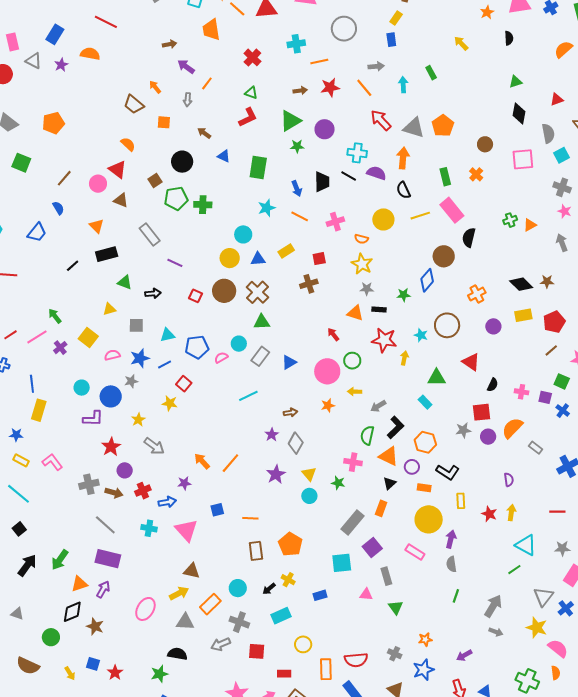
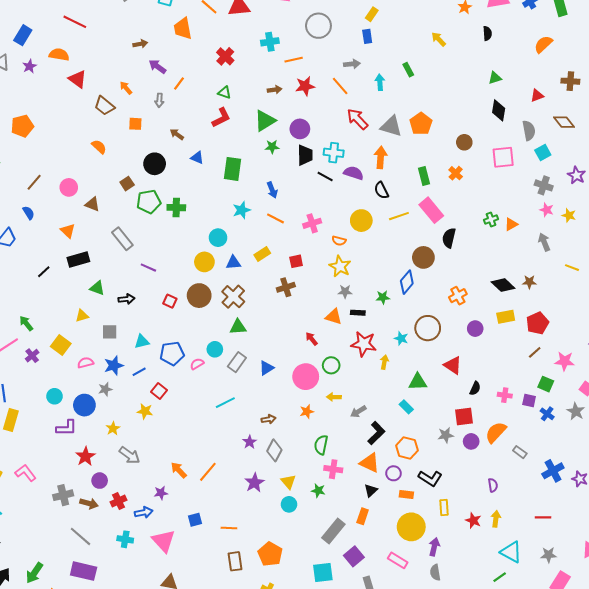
red triangle: (118, 169) -> (78, 79), moved
black trapezoid: (322, 182) -> (305, 155), moved
green semicircle: (367, 435) -> (321, 445), moved

